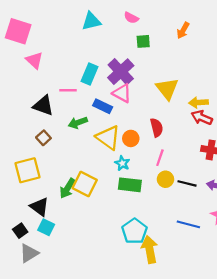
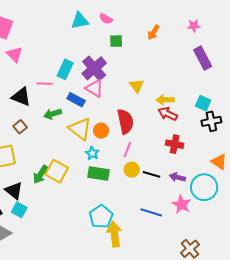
cyan triangle: (91, 21) -> (80, 21), moved
yellow triangle: (167, 89) -> (137, 86), size x0.7
red semicircle: (157, 128) -> (125, 121), size x1.4

